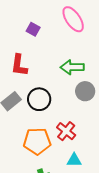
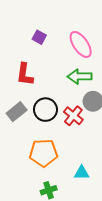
pink ellipse: (73, 19) -> (81, 44), moved
red cross: (66, 131) -> (73, 116), moved

